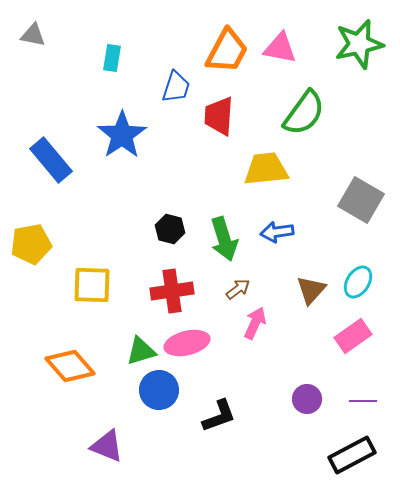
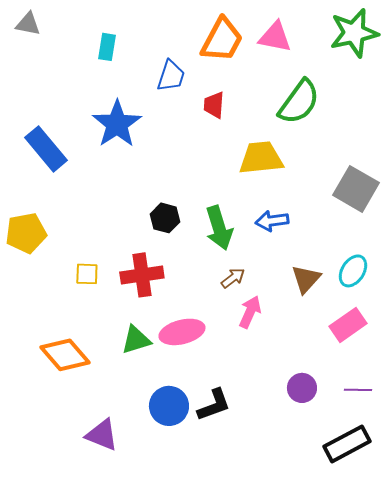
red trapezoid: (219, 116) -> (214, 105), size x0.7
yellow square: (92, 285) -> (87, 274), size x0.6
red cross: (172, 291) -> (142, 275), moved
blue circle: (159, 390) -> (169, 406), moved

